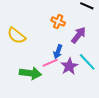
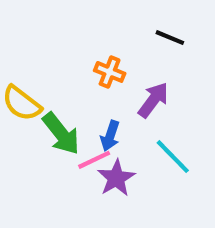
purple star: (69, 66) -> (116, 178), moved
green arrow: (30, 73) -> (61, 134), moved, turned 45

